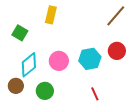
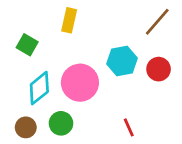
cyan hexagon: (90, 59) -> (122, 61), moved
pink circle: (59, 61) -> (80, 83), size x1.4
brown circle: (16, 86) -> (26, 127), moved

